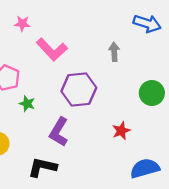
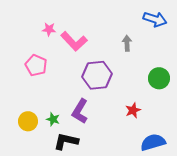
pink star: (22, 24) -> (49, 29), moved
green star: (27, 104) -> (53, 119), moved

